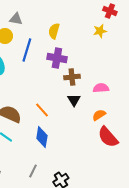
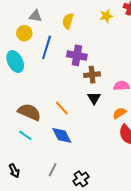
yellow semicircle: (54, 31) -> (68, 21), moved
yellow star: (100, 31) -> (106, 16), moved
blue diamond: (42, 137) -> (62, 135), turned -35

